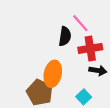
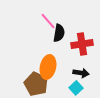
pink line: (80, 23) -> (48, 21), moved
black arrow: (98, 70) -> (81, 73), moved

